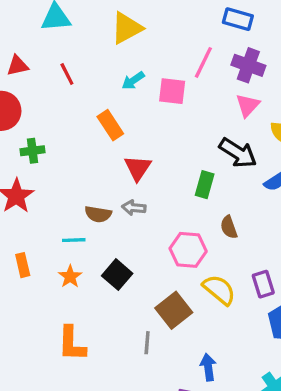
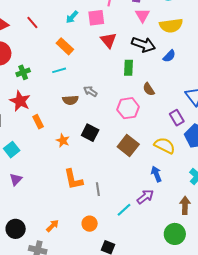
red triangle: (138, 168) -> (109, 40), moved
gray arrow: (134, 208) -> (90, 91), turned 40
cyan line: (74, 240) -> (59, 70), moved
orange rectangle: (23, 265) -> (38, 122), moved
yellow semicircle: (219, 290) -> (165, 146), moved
gray line: (147, 343) -> (98, 189), moved

